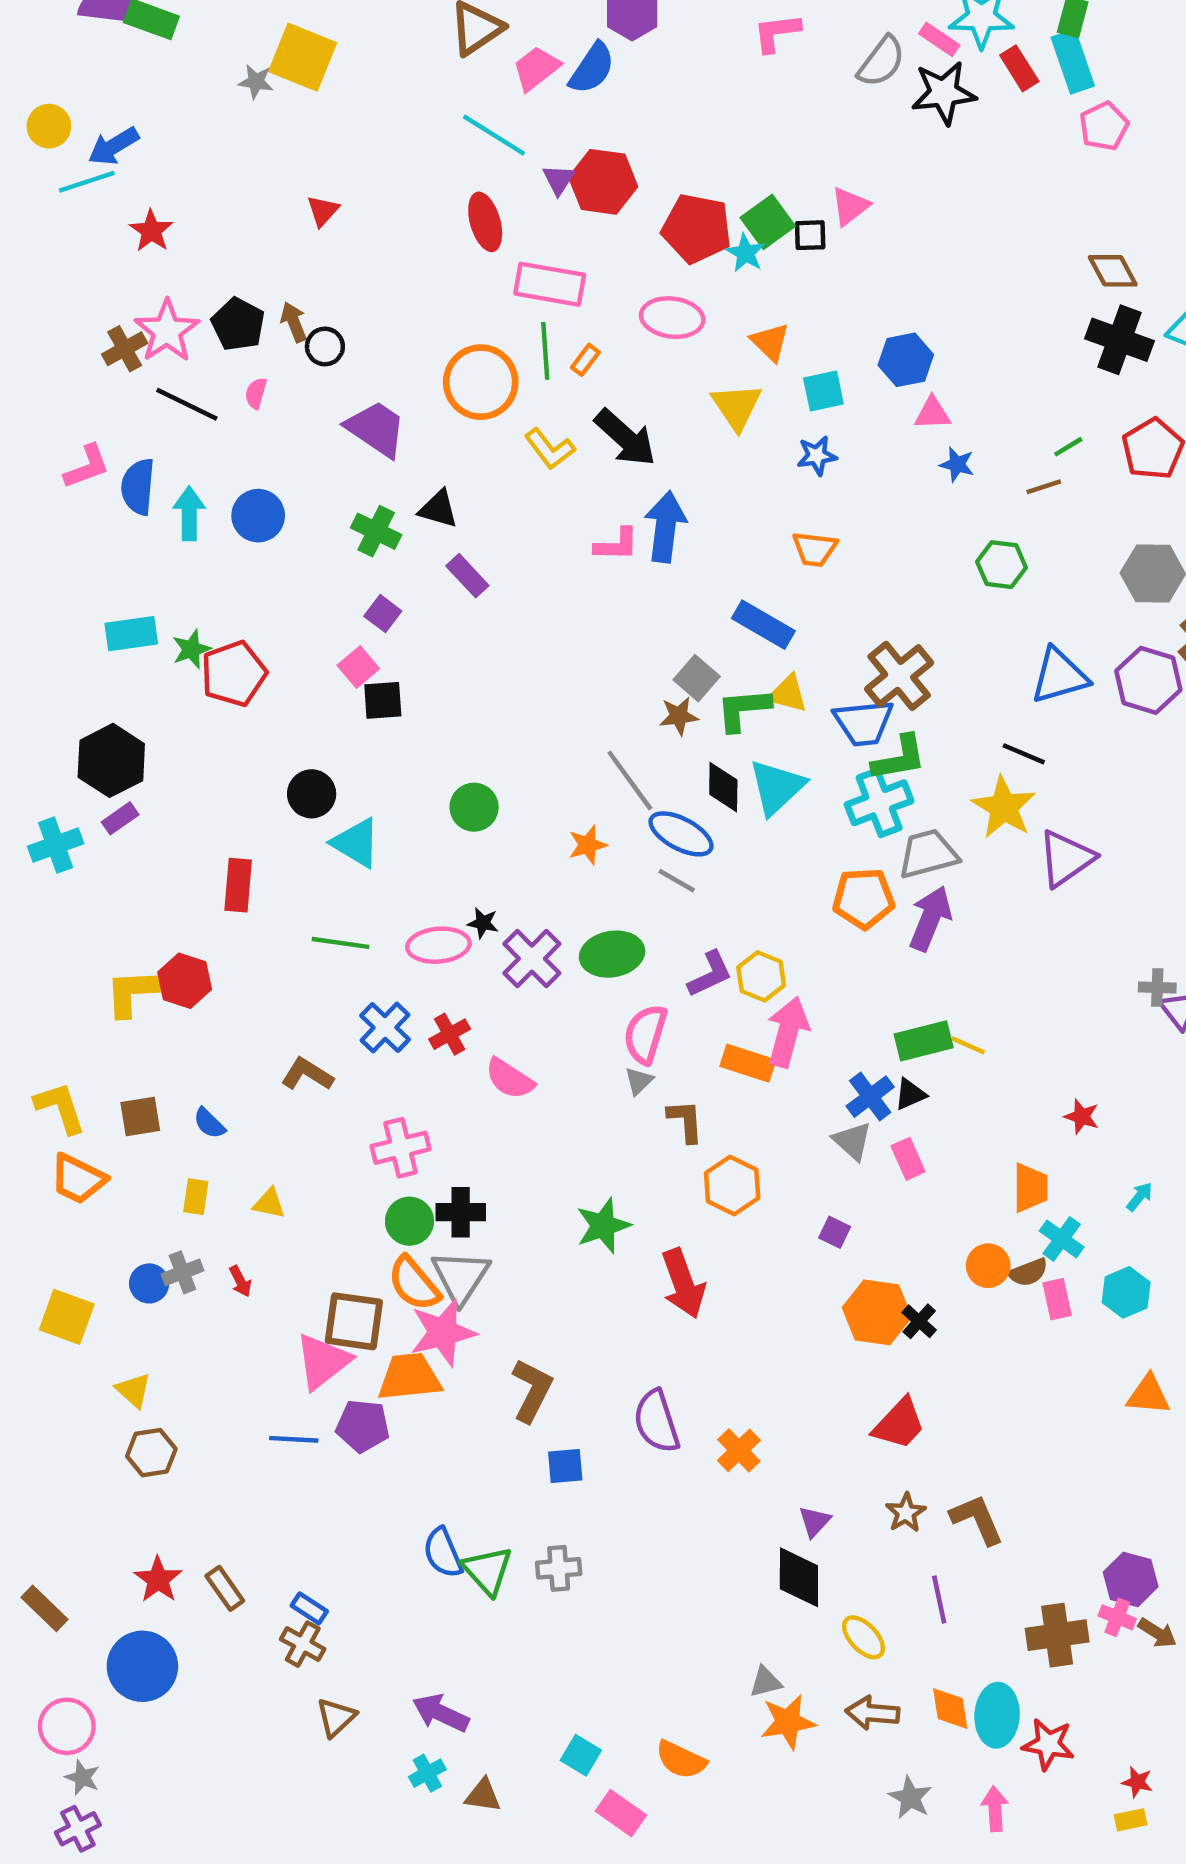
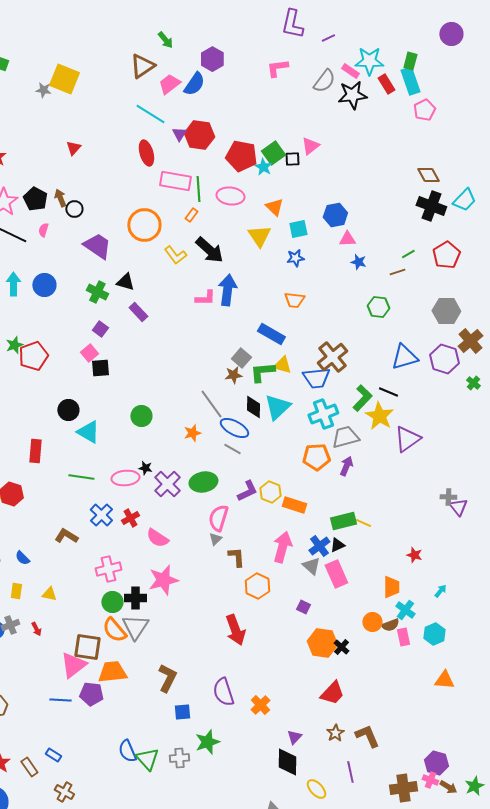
green line: (545, 351) -> (198, 189), moved
green L-shape: (899, 758) -> (362, 398), moved, turned -36
purple arrow: (930, 918) -> (346, 466), size x0.7
pink arrow: (788, 1032) -> (282, 547), moved
orange rectangle: (748, 1063) -> (294, 505), moved
pink rectangle: (908, 1159) -> (336, 574), size x1.5
green star: (603, 1226) -> (207, 742), moved
pink star: (443, 1332) -> (163, 580), moved
blue rectangle: (309, 1608) -> (53, 755), moved

